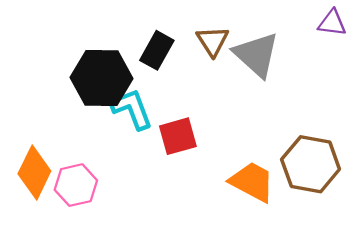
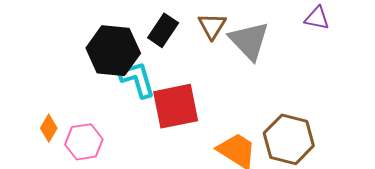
red square: (178, 136) -> (176, 106), size x1.4
orange diamond: (34, 172) -> (49, 128), size x0.6

